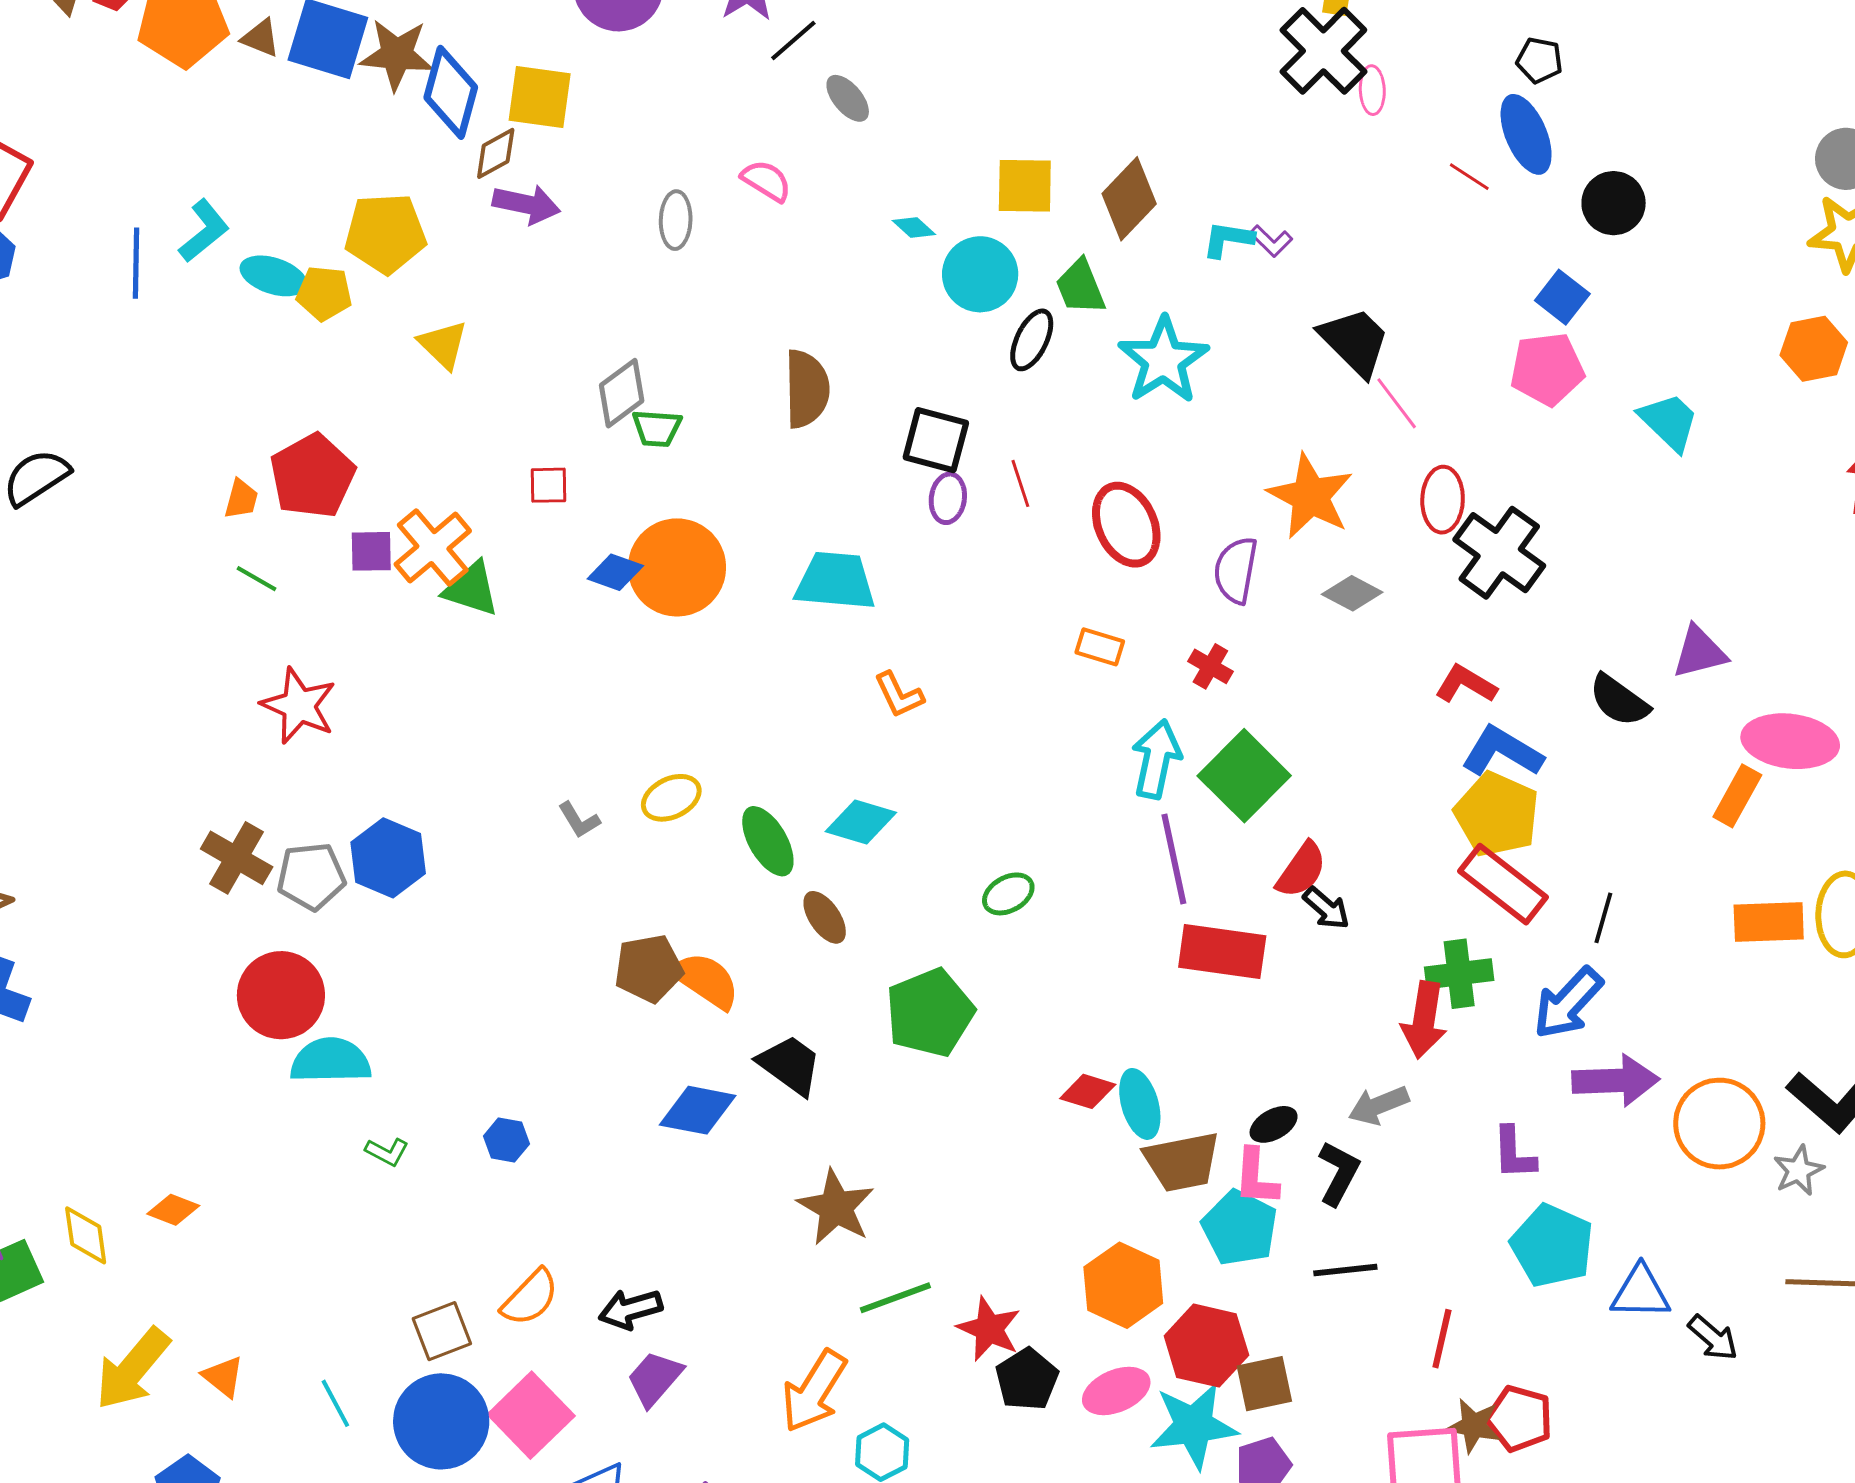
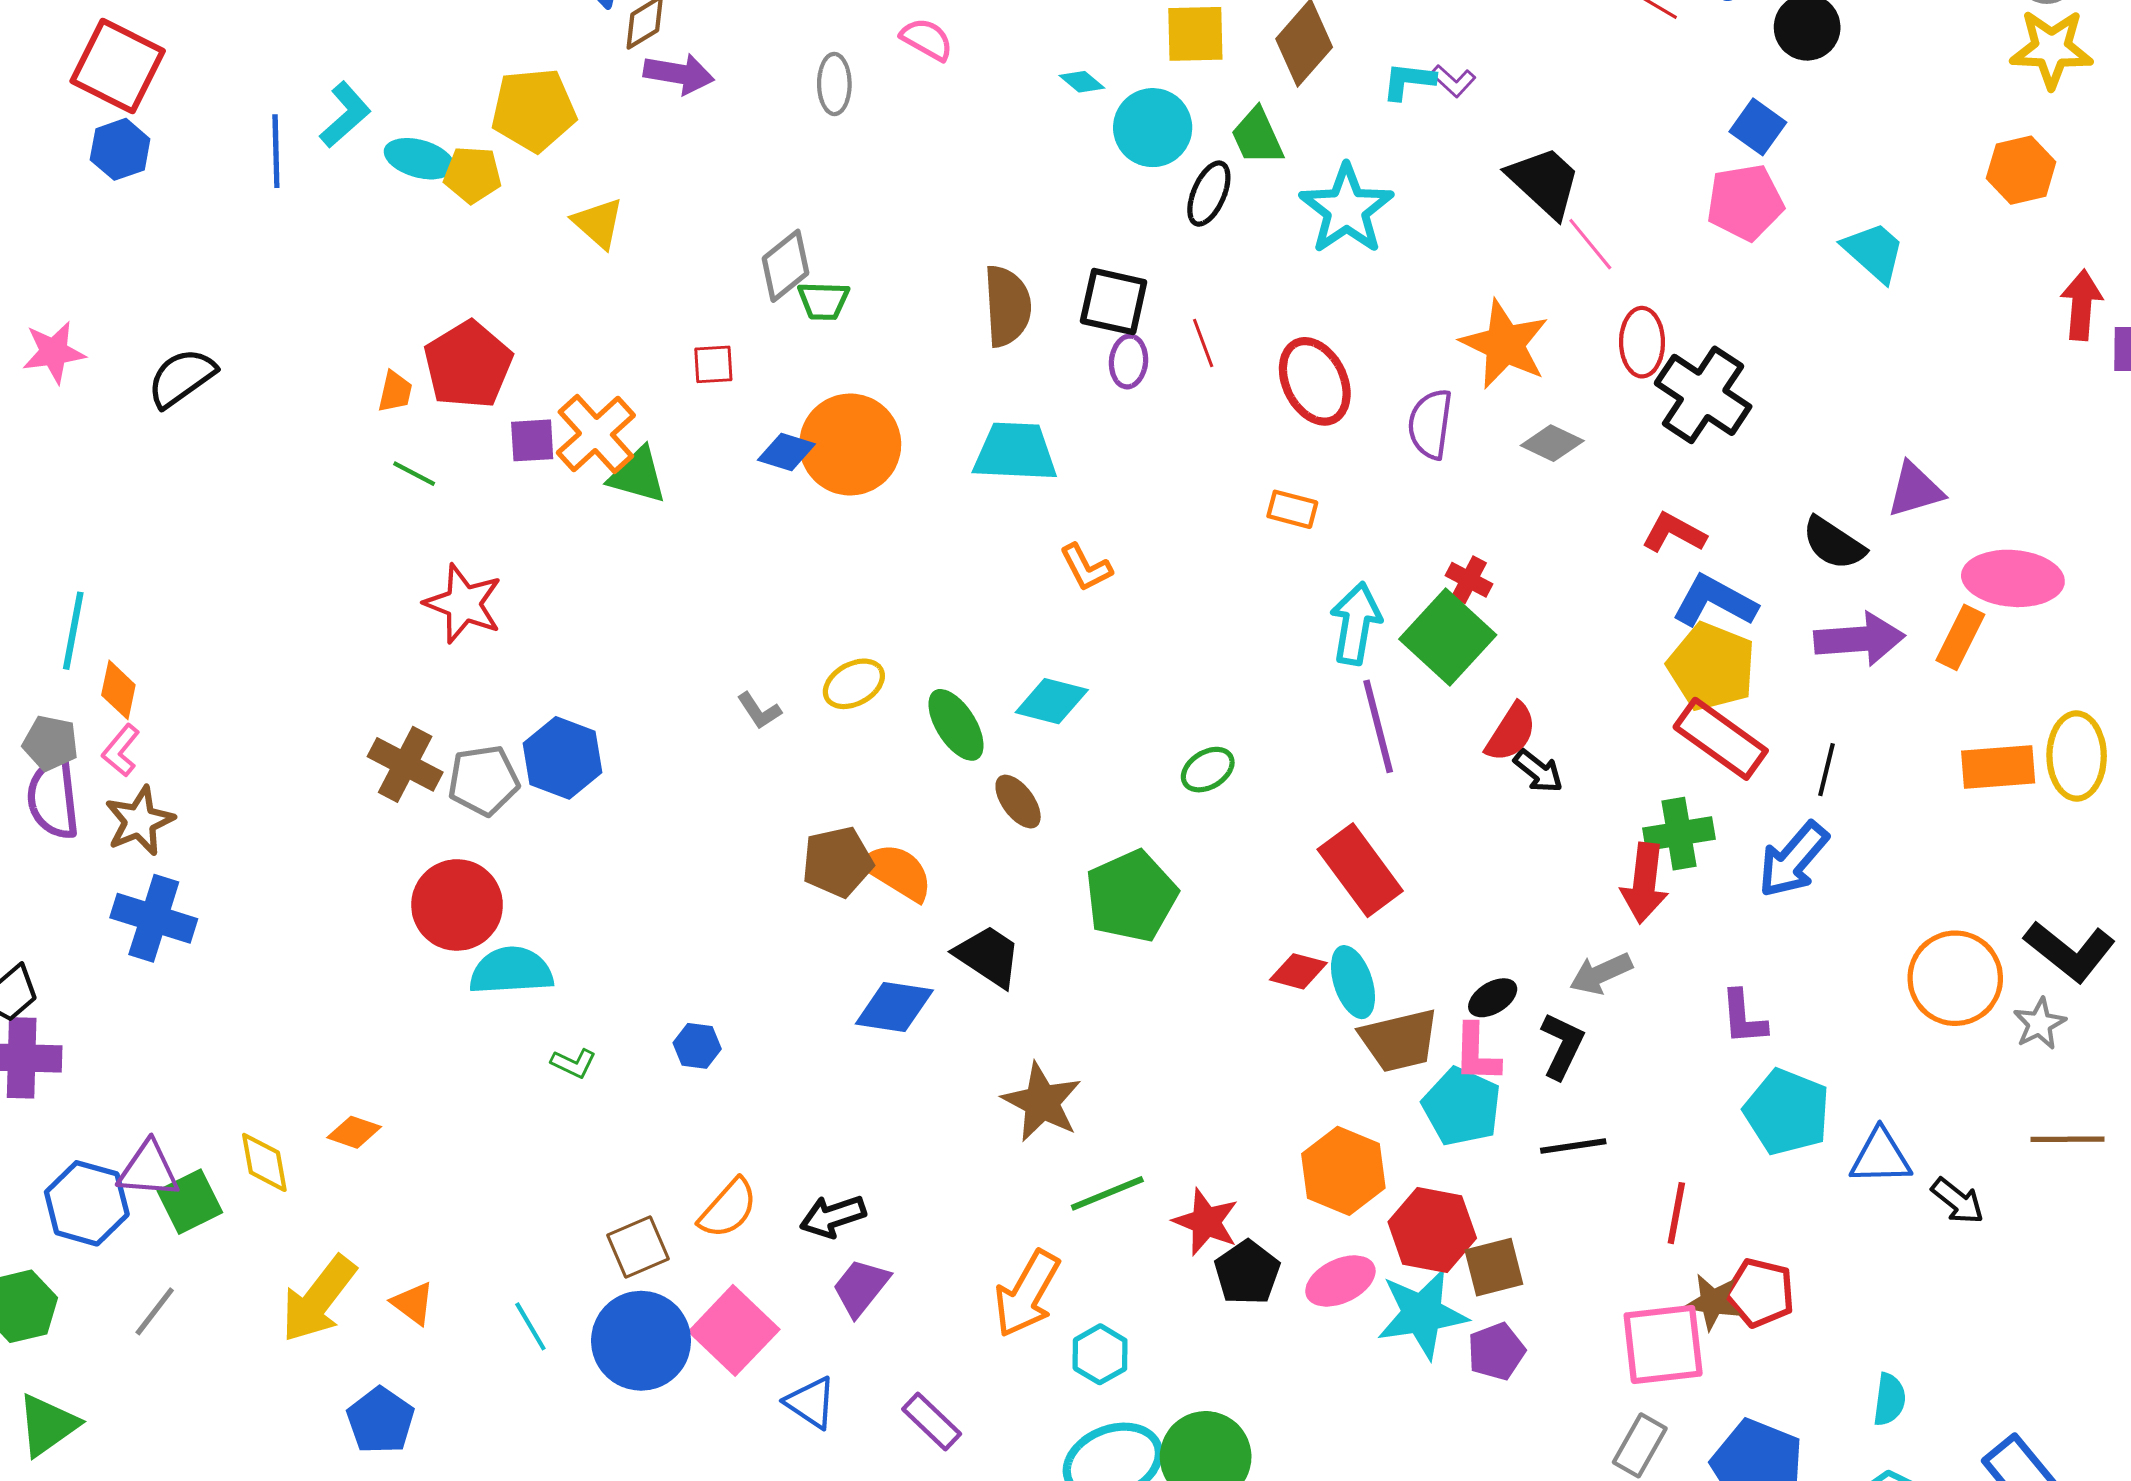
brown semicircle: (807, 389) -> (1007, 306), moved
red cross: (1210, 666) -> (1469, 580), moved
red rectangle: (1222, 951) -> (1360, 870), moved, turned 48
purple arrow: (1616, 1081) -> (1859, 639), moved

